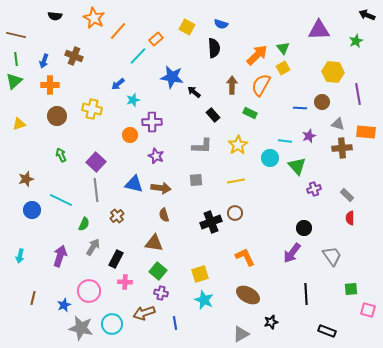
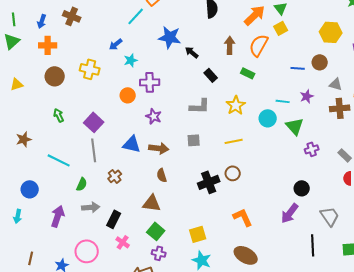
blue circle: (32, 210) -> (30, 189), moved
gray arrow: (93, 247) -> (91, 207), turned 54
pink cross: (125, 282) -> (123, 242), turned 32
black line: (306, 294) -> (313, 245), moved

